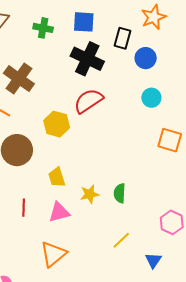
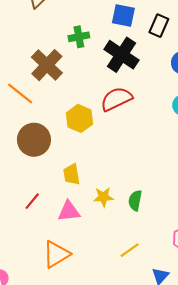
green cross: (43, 28) -> (79, 37), moved, turned -30
black rectangle: (123, 38) -> (159, 26), moved
red line: (24, 208) -> (32, 201), turned 30

